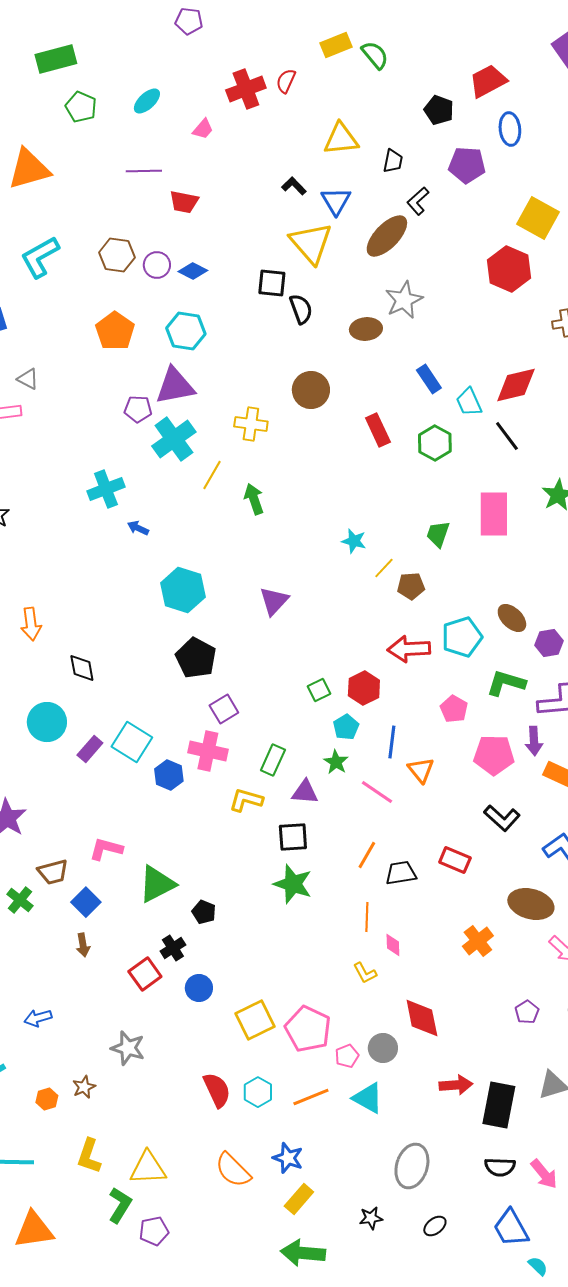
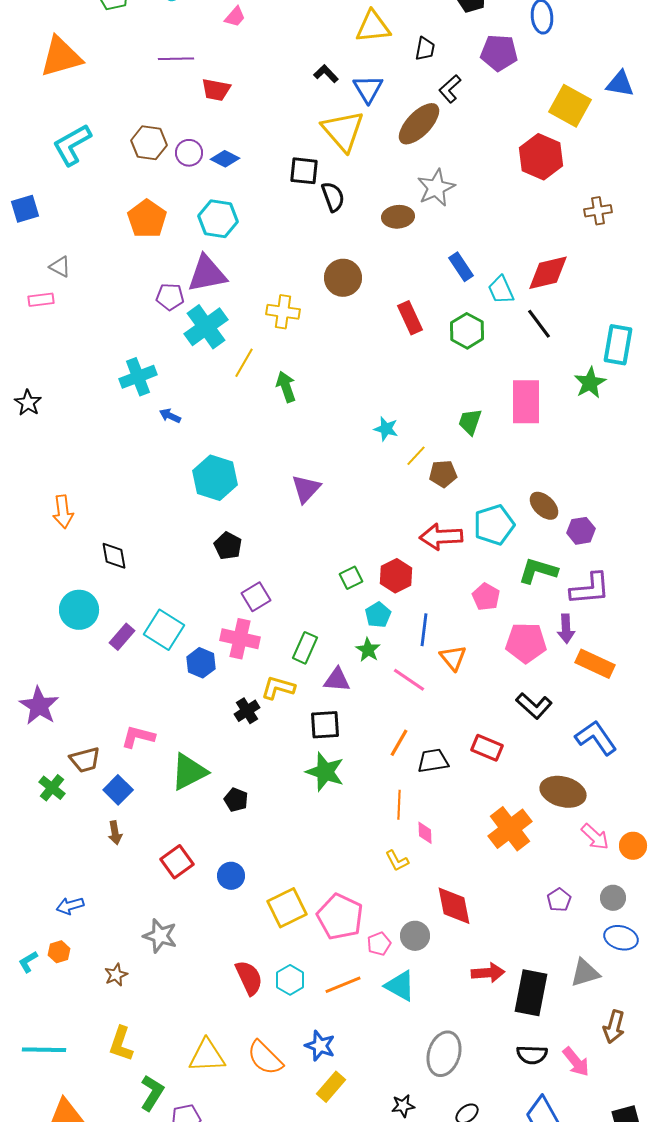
black pentagon: (196, 658) -> (228, 546), size x0.7
orange cross: (478, 941) -> (510, 829), size x1.4
black cross: (173, 948) -> (247, 711), moved
orange hexagon: (47, 1099) -> (59, 952), moved
yellow triangle: (148, 1168) -> (207, 1056), moved

